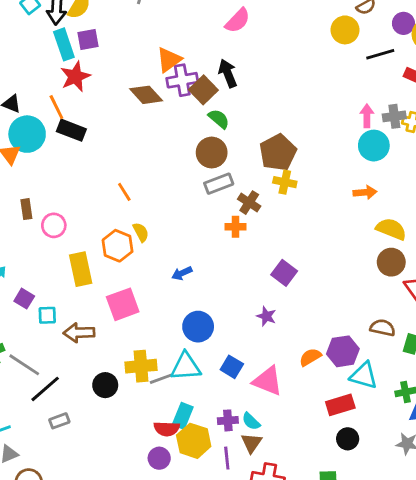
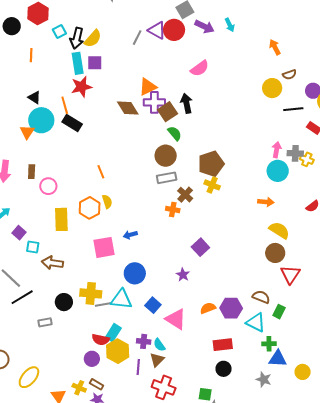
pink square: (123, 304) -> (104, 247), moved
cyan triangle: (364, 375) -> (256, 323), moved
gray rectangle: (59, 421) -> (45, 322), moved

